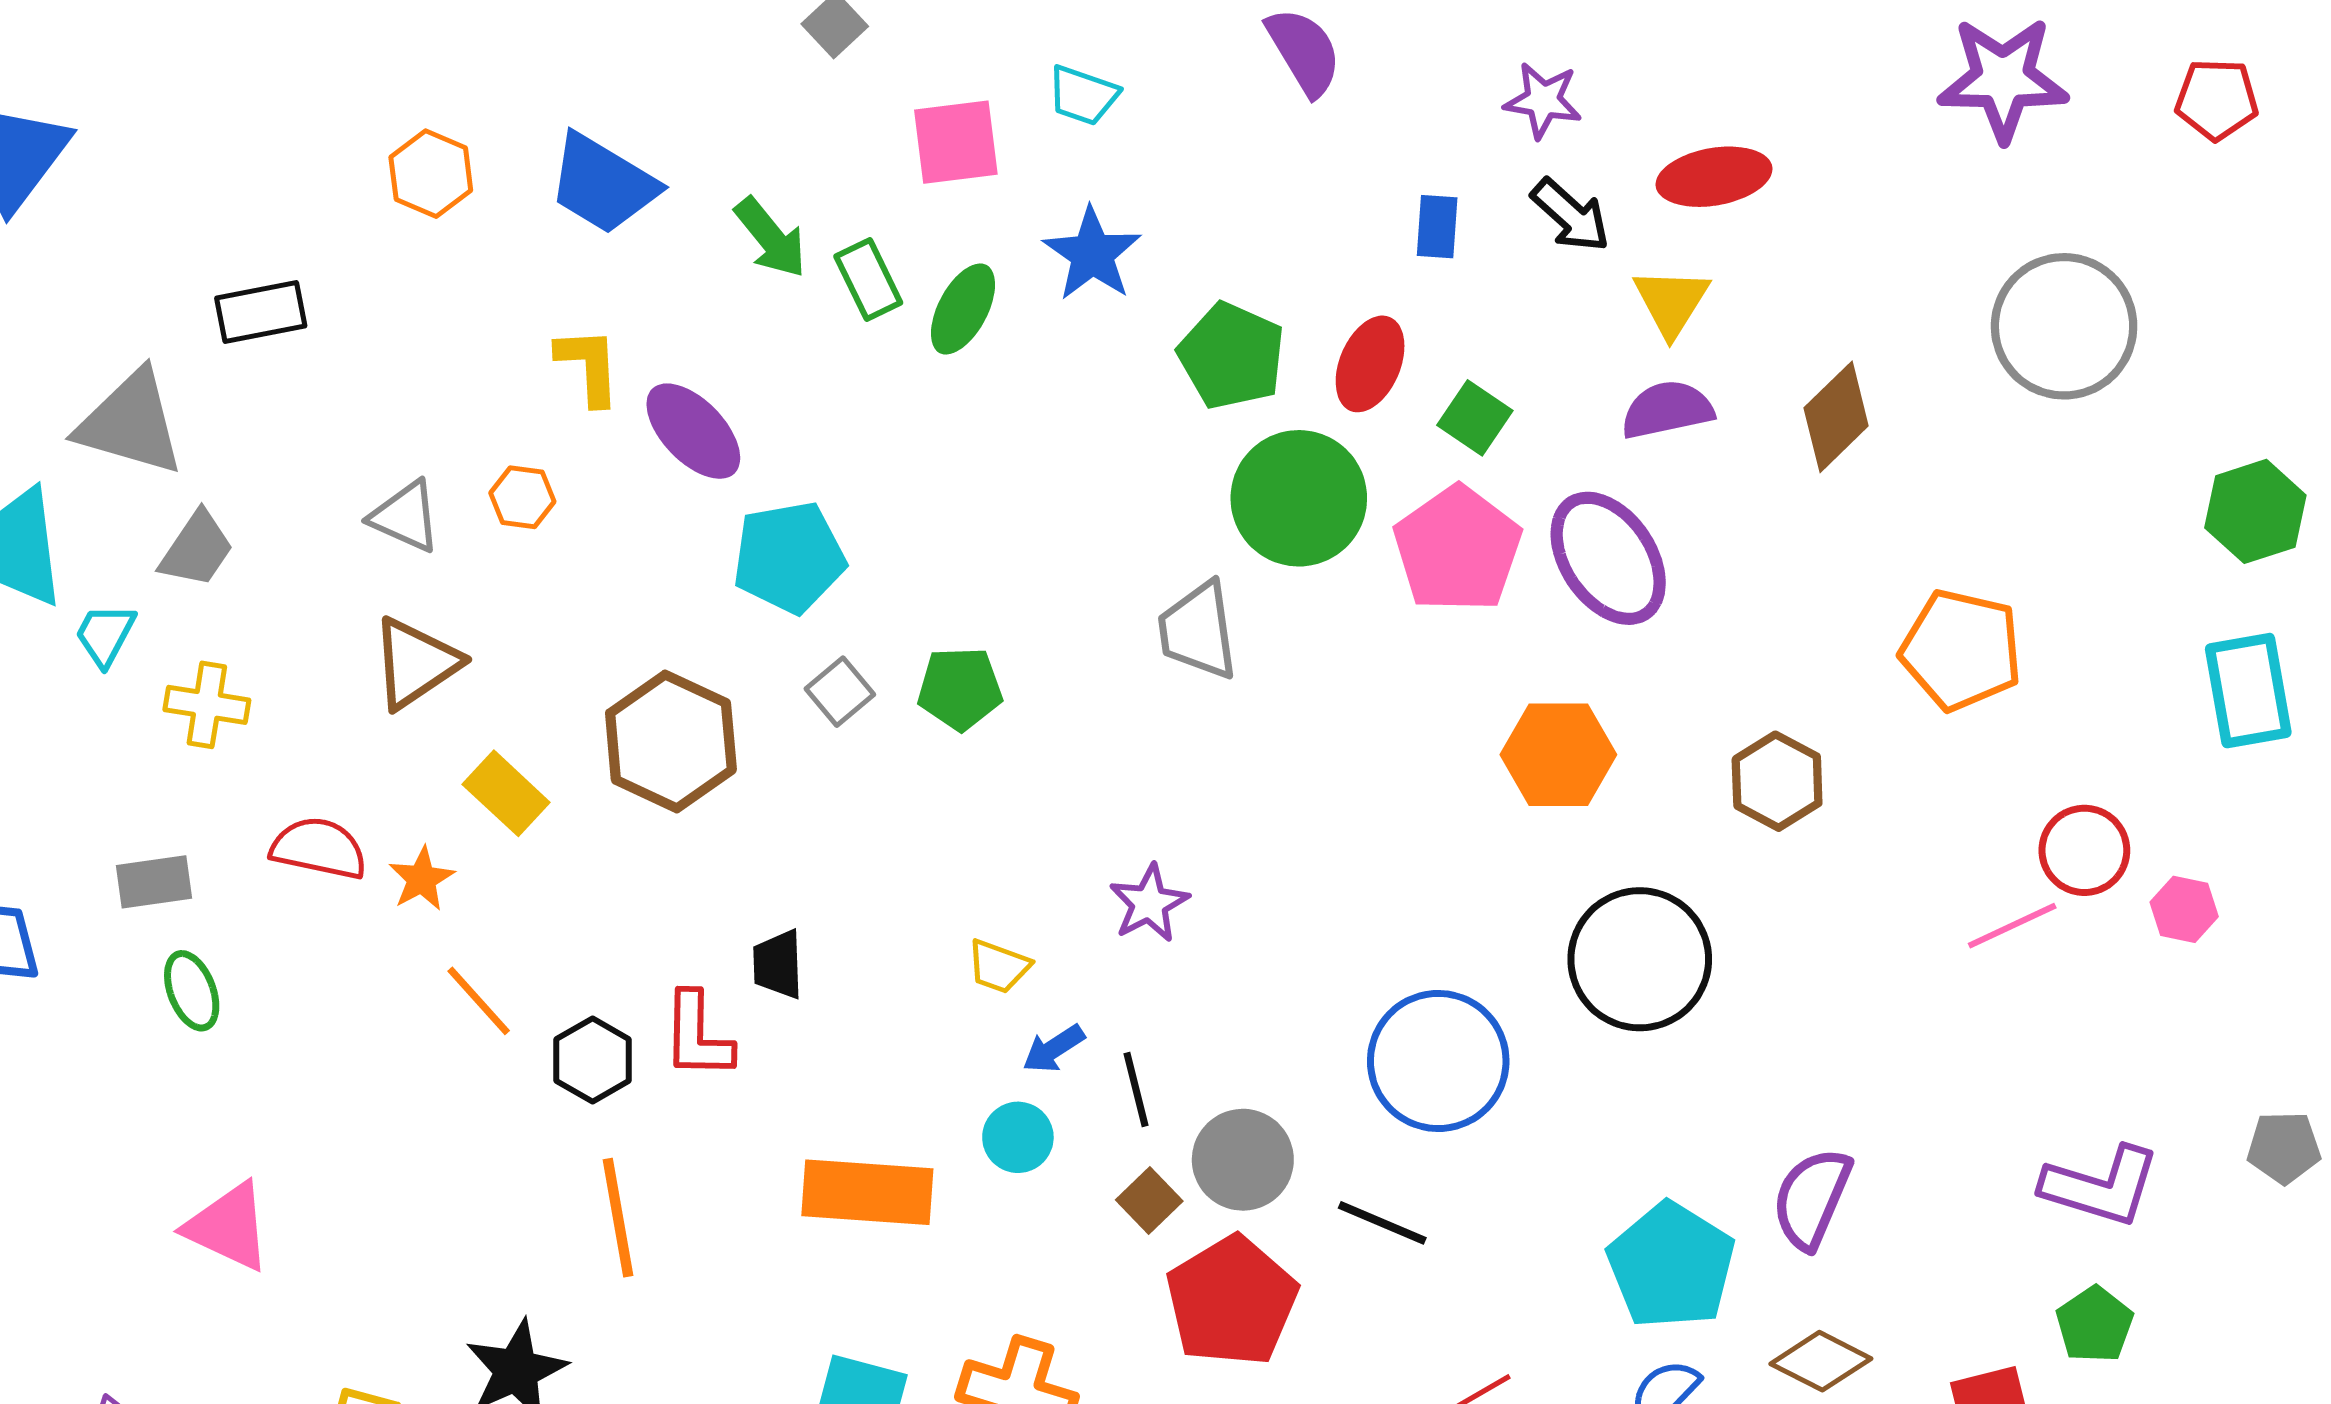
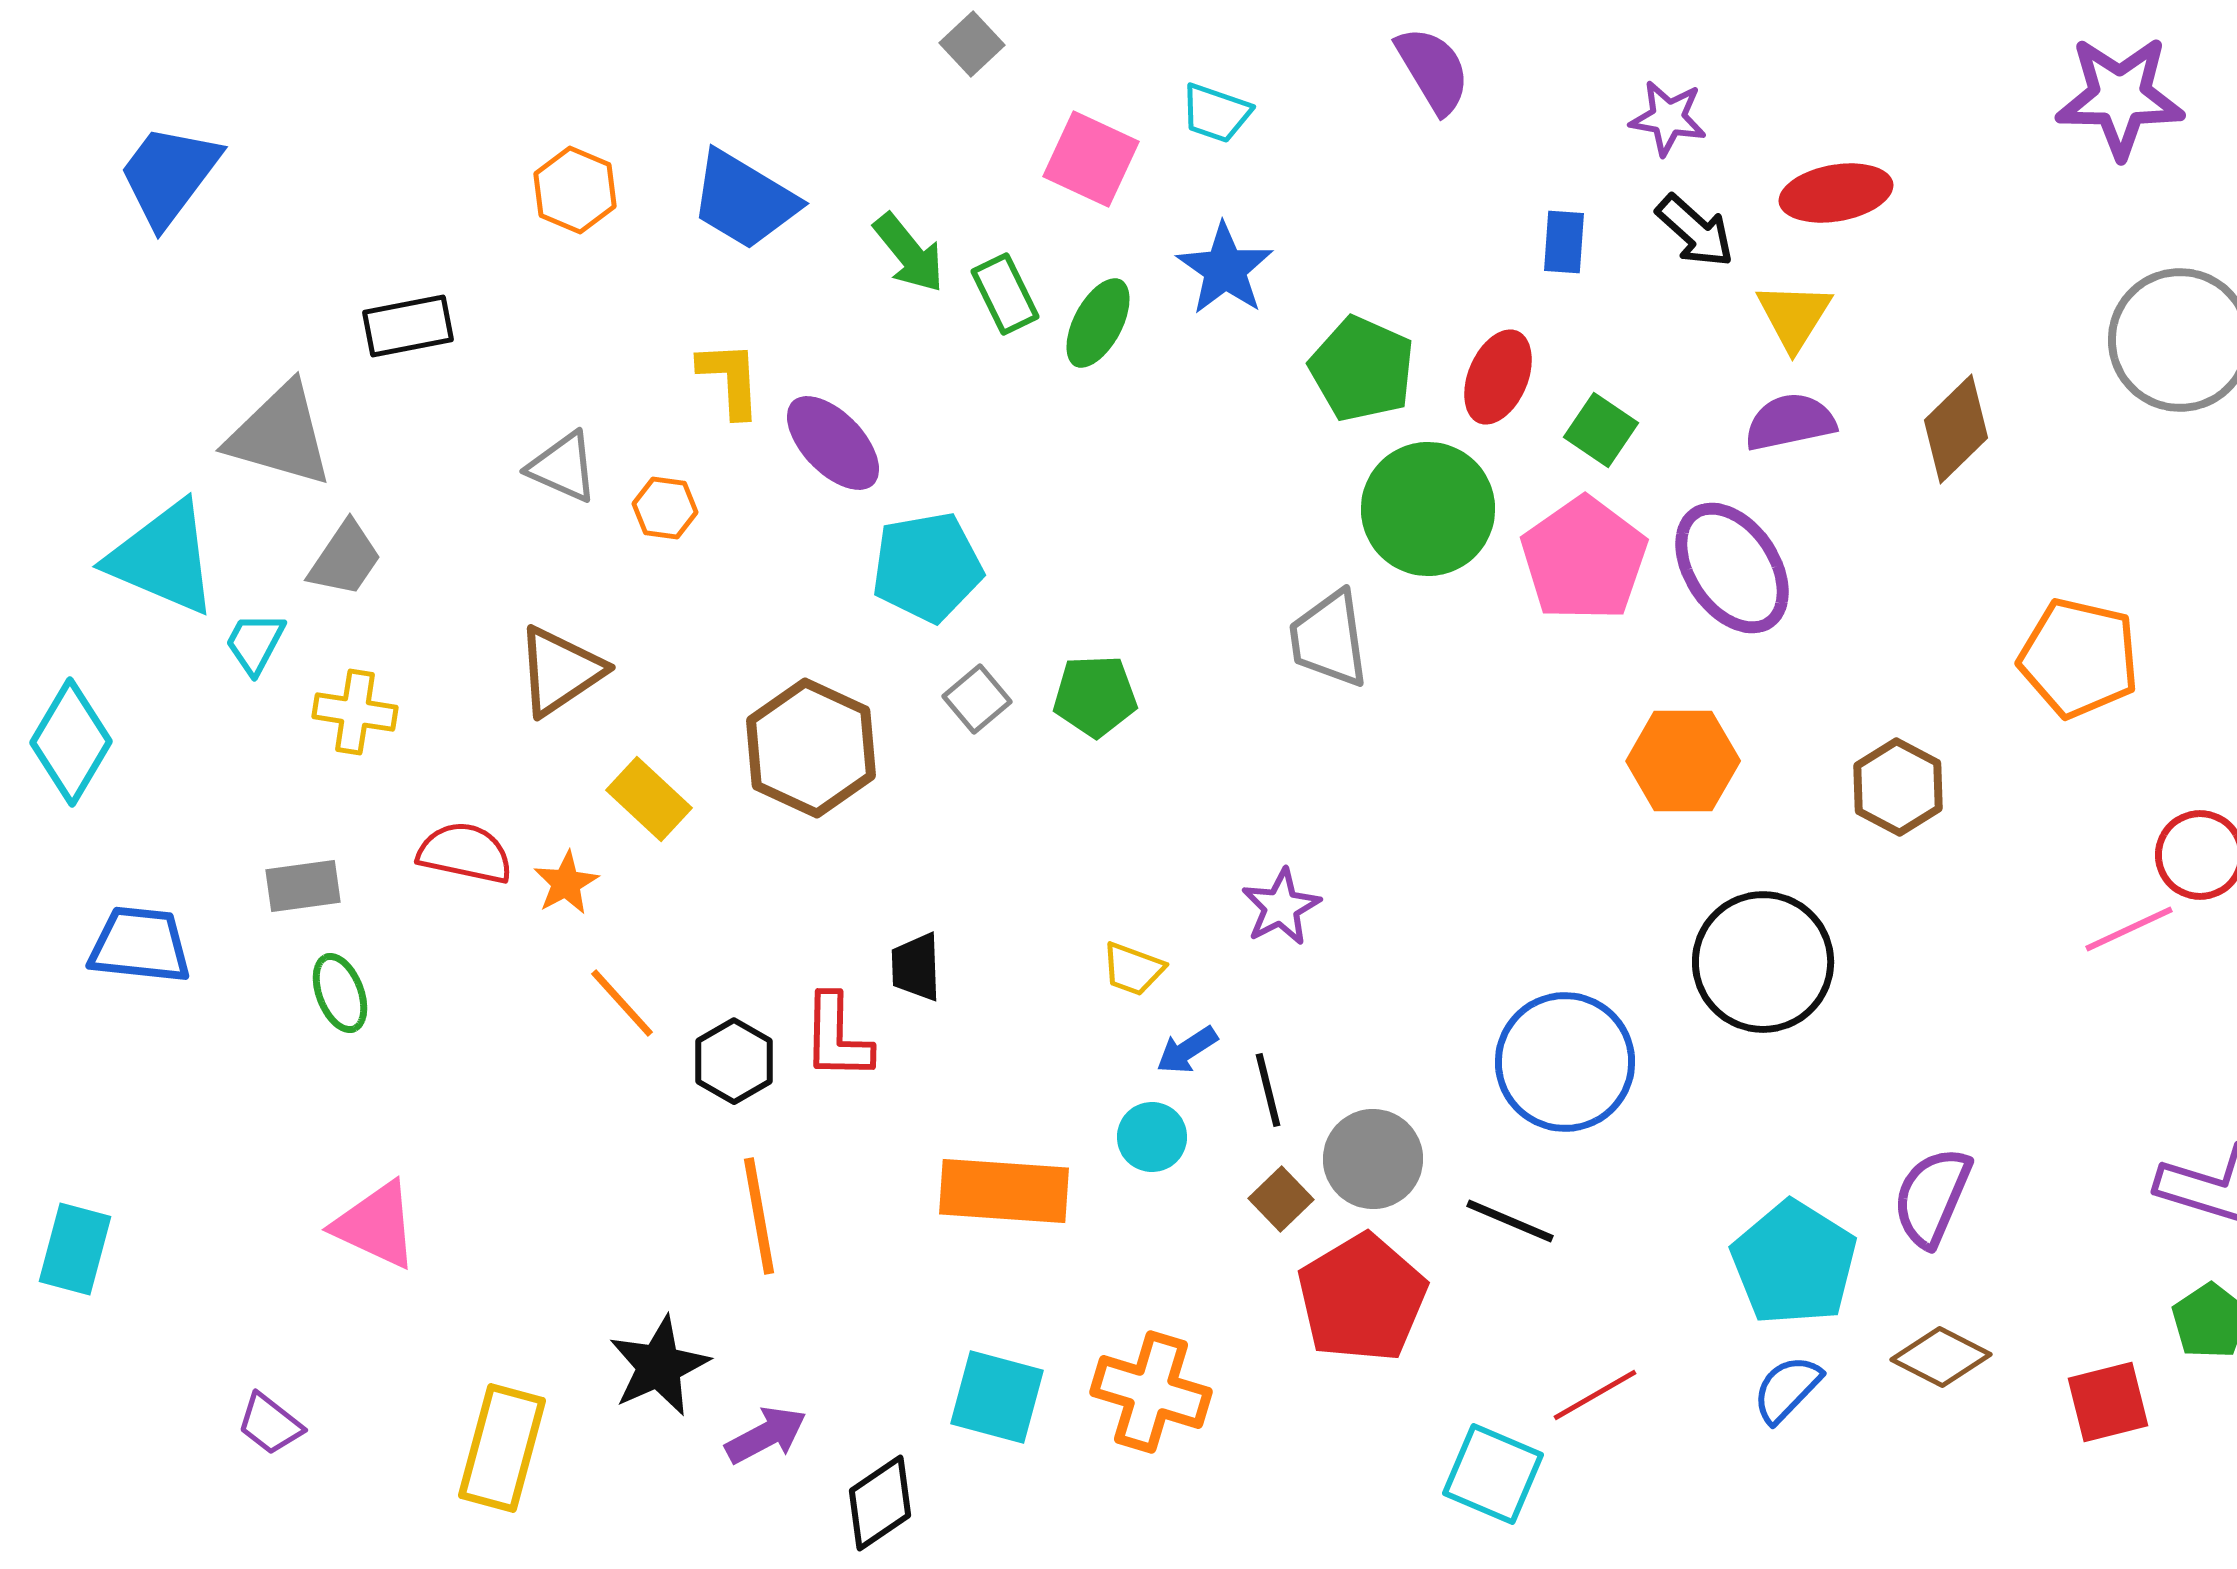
pink square: (956, 142) -> (1091, 159), turned 32
gray triangle: (405, 517) -> (563, 467), moved

